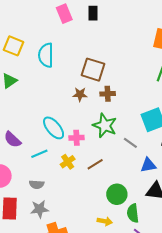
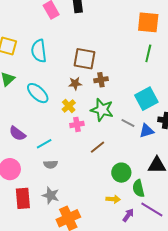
cyan ellipse: (54, 128) -> (38, 93), moved
yellow cross: (68, 162) -> (69, 106), moved
blue triangle: (148, 165) -> (147, 131), moved
gray semicircle: (37, 184) -> (51, 164), moved
gray star: (39, 209) -> (51, 195), turned 30

